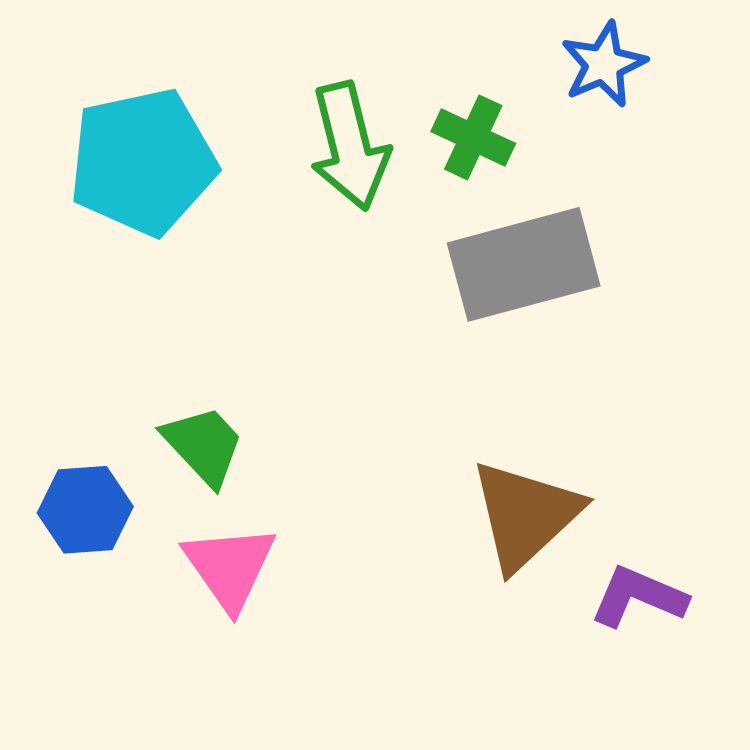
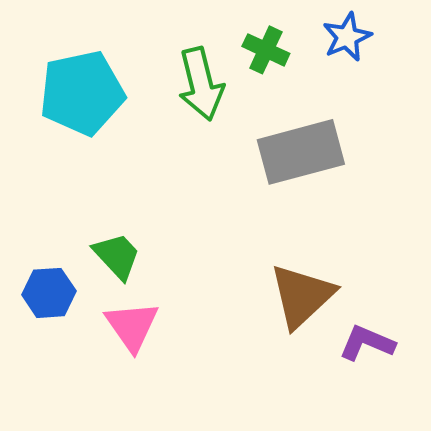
green cross: (473, 137) -> (266, 50), moved

